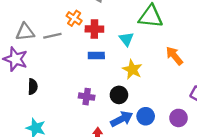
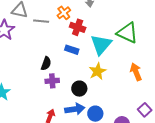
cyan triangle: (126, 39) -> (101, 45), size x1.6
black semicircle: (33, 87) -> (46, 64), moved
purple cross: (87, 97) -> (52, 81), turned -32

